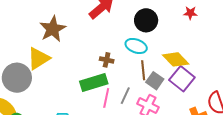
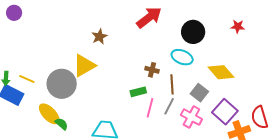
brown star: (53, 29) -> (99, 37), size x0.6
brown line: (143, 70) -> (172, 84), moved
purple square: (182, 79) -> (225, 112), moved
green rectangle: (94, 82) -> (138, 92), size x0.6

